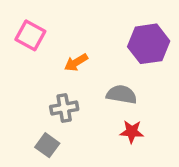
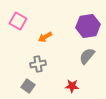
gray semicircle: (122, 94) -> (87, 56), moved, turned -60
red star: (132, 132) -> (72, 86), moved

